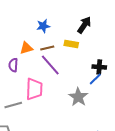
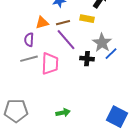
black cross: (99, 67) -> (87, 59), moved
gray star: (78, 97) -> (102, 43), moved
gray line: (13, 105) -> (29, 59), moved

